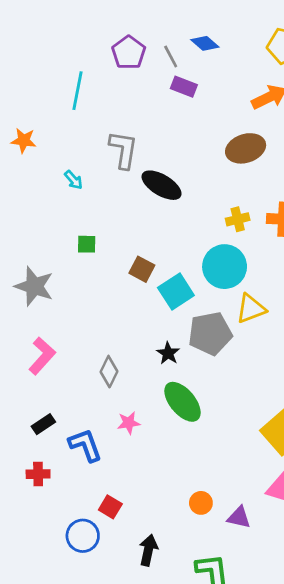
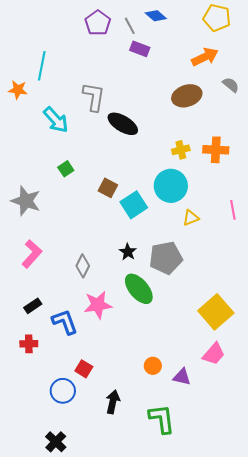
cyan line: (77, 91) -> (42, 66), moved
cyan arrow: (74, 180) -> (56, 120), size x1.8
green square: (87, 244) -> (66, 169), turned -35
yellow triangle: (251, 309) -> (191, 218), size x0.7
gray pentagon: (210, 334) -> (166, 258), moved
pink star: (129, 423) -> (98, 305), size x1.6

